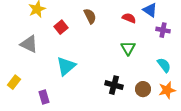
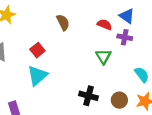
red square: (61, 27) -> (37, 50), moved
purple cross: (163, 30) -> (125, 37), moved

